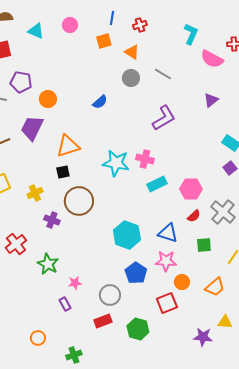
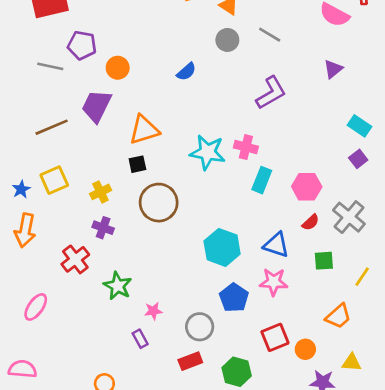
cyan rectangle: (157, 184) -> (262, 180), turned -42
purple cross: (52, 220) -> (103, 228), moved
orange circle: (182, 282) -> (305, 349), moved

